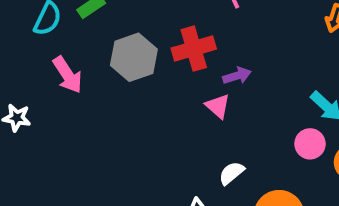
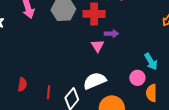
white semicircle: (232, 173) -> (95, 81), size x1.6

